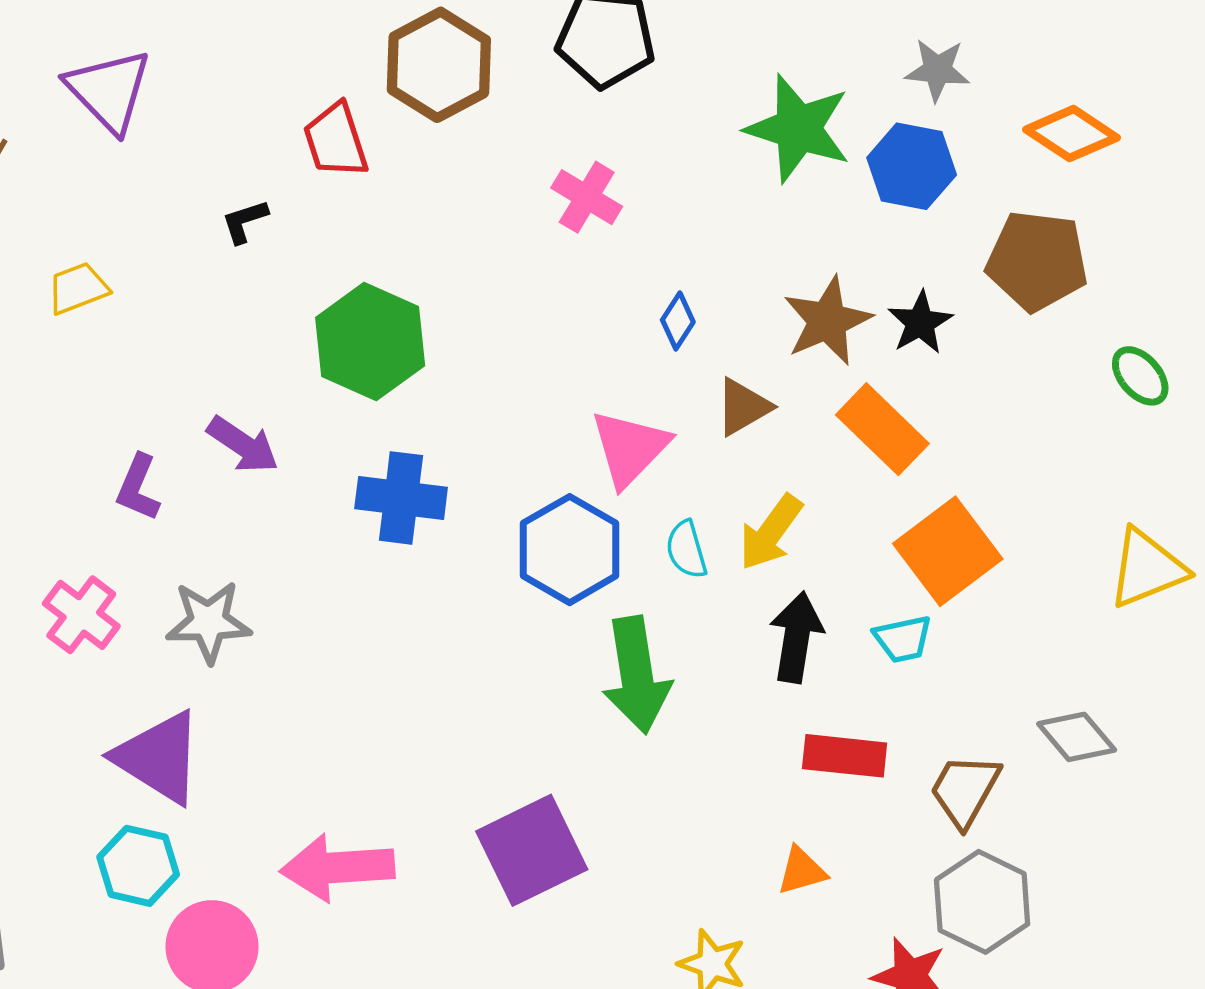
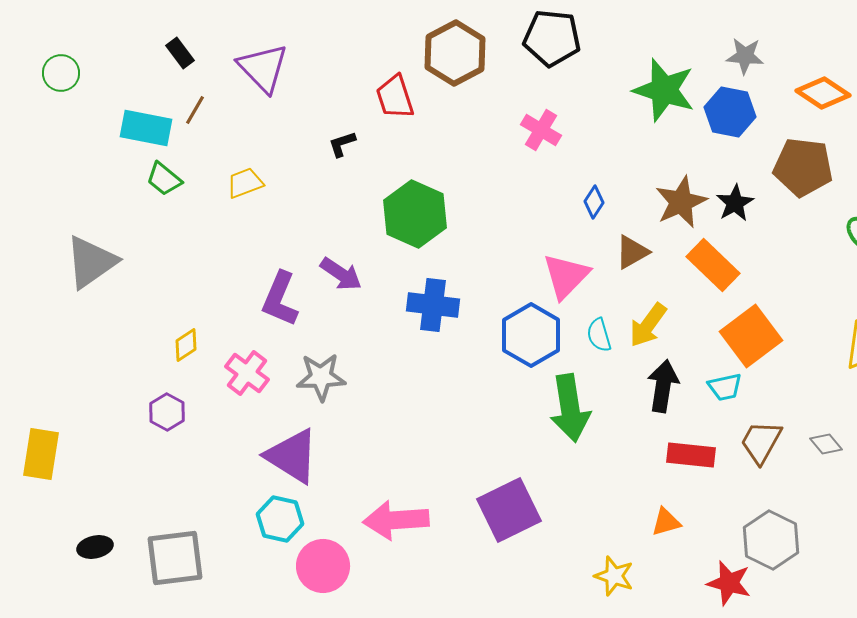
purple L-shape: (138, 488) -> (280, 299), size x1.4
gray diamond: (1077, 737) -> (826, 444), size x0.7
brown trapezoid: (965, 790) -> (761, 442), moved

